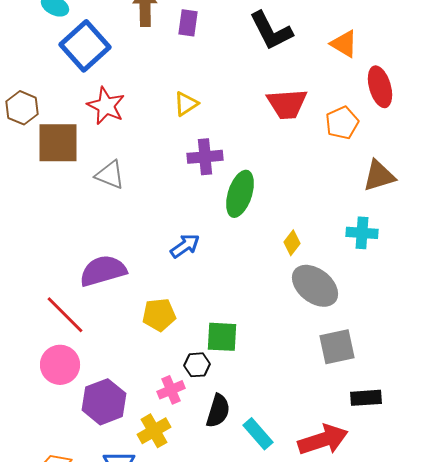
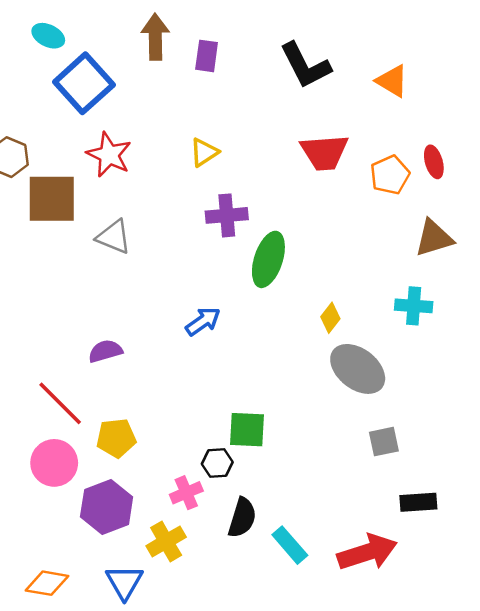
red ellipse: (380, 87) -> (434, 162), moved, size x0.7
purple semicircle: (103, 271) -> (105, 351), size x0.6
yellow pentagon: (159, 315) -> (116, 438), moved
gray square: (337, 347) -> (384, 442), size x0.7

